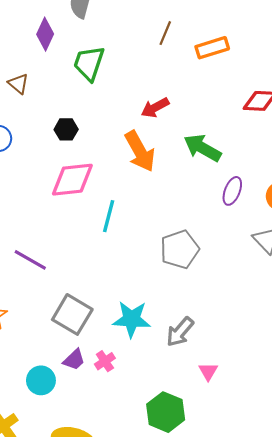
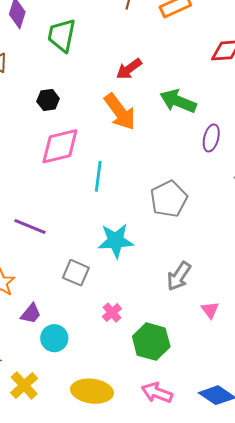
gray square: (72, 314) -> (76, 273), size x0.7
cyan star: (132, 319) -> (116, 241), moved
purple trapezoid: (74, 360) -> (31, 314), moved
green hexagon: (166, 412) -> (151, 342), moved

